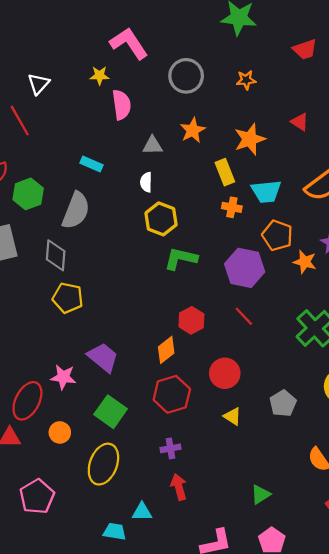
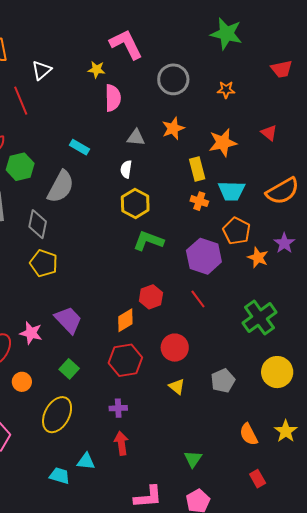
green square: (111, 412) -> (69, 369), size x0.7
green triangle: (260, 494) -> (193, 459), turned -30

